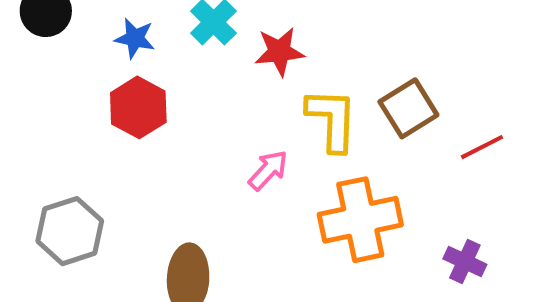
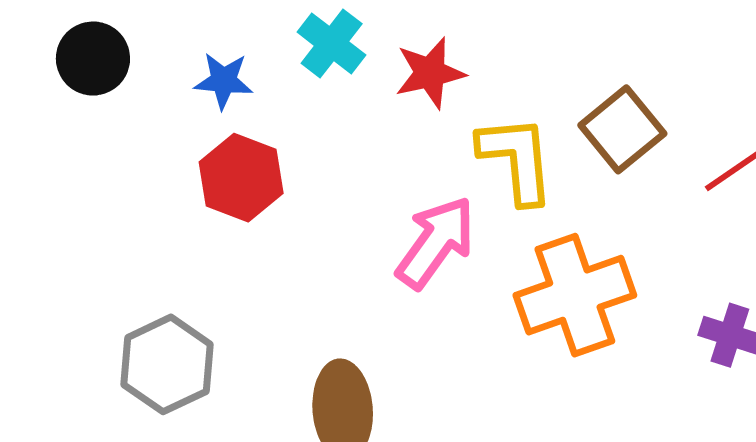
pink arrow: (268, 170) -> (436, 242), size x1.5

